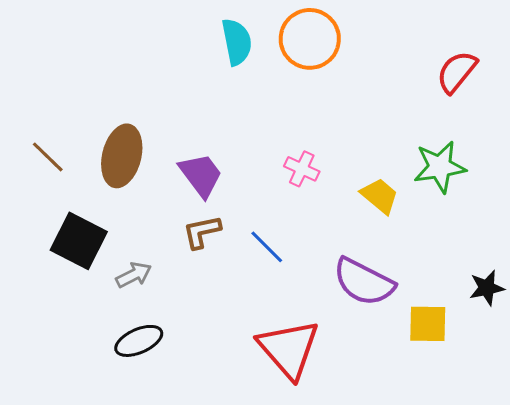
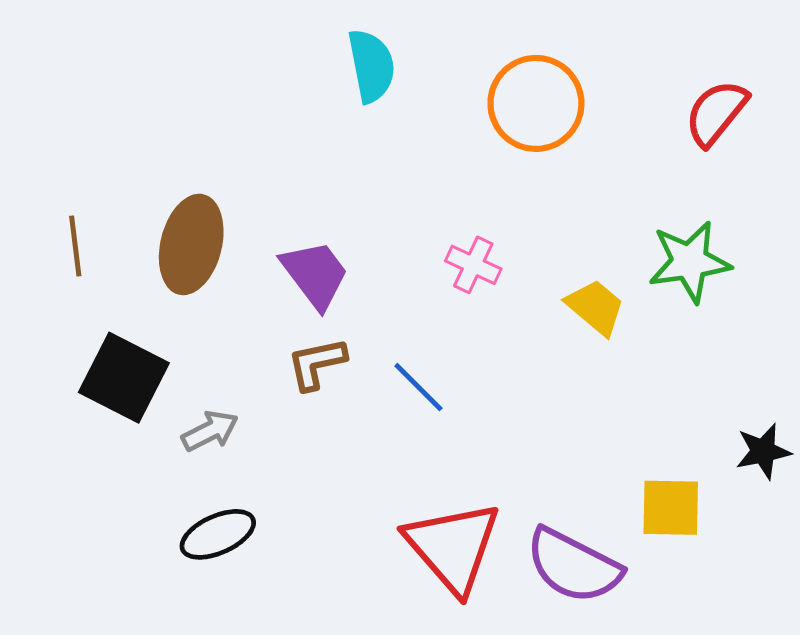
orange circle: (310, 39) -> (536, 103), moved
brown line: (48, 157) -> (75, 246), turned 39
purple semicircle: (364, 282) -> (574, 566), moved

